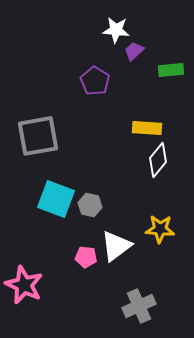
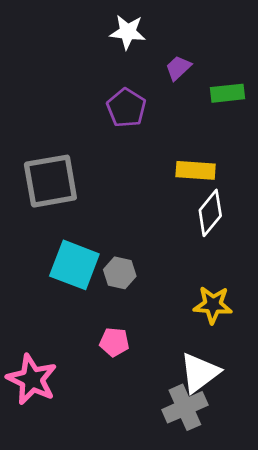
white star: (116, 30) -> (128, 32), moved
white triangle: (116, 246) -> (200, 373), moved

